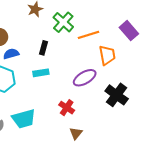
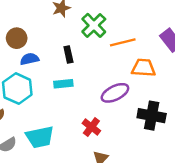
black rectangle: (44, 48) -> (68, 54), turned -32
orange trapezoid: (107, 55) -> (143, 68), turned -80
black cross: (117, 95) -> (152, 116), turned -30

